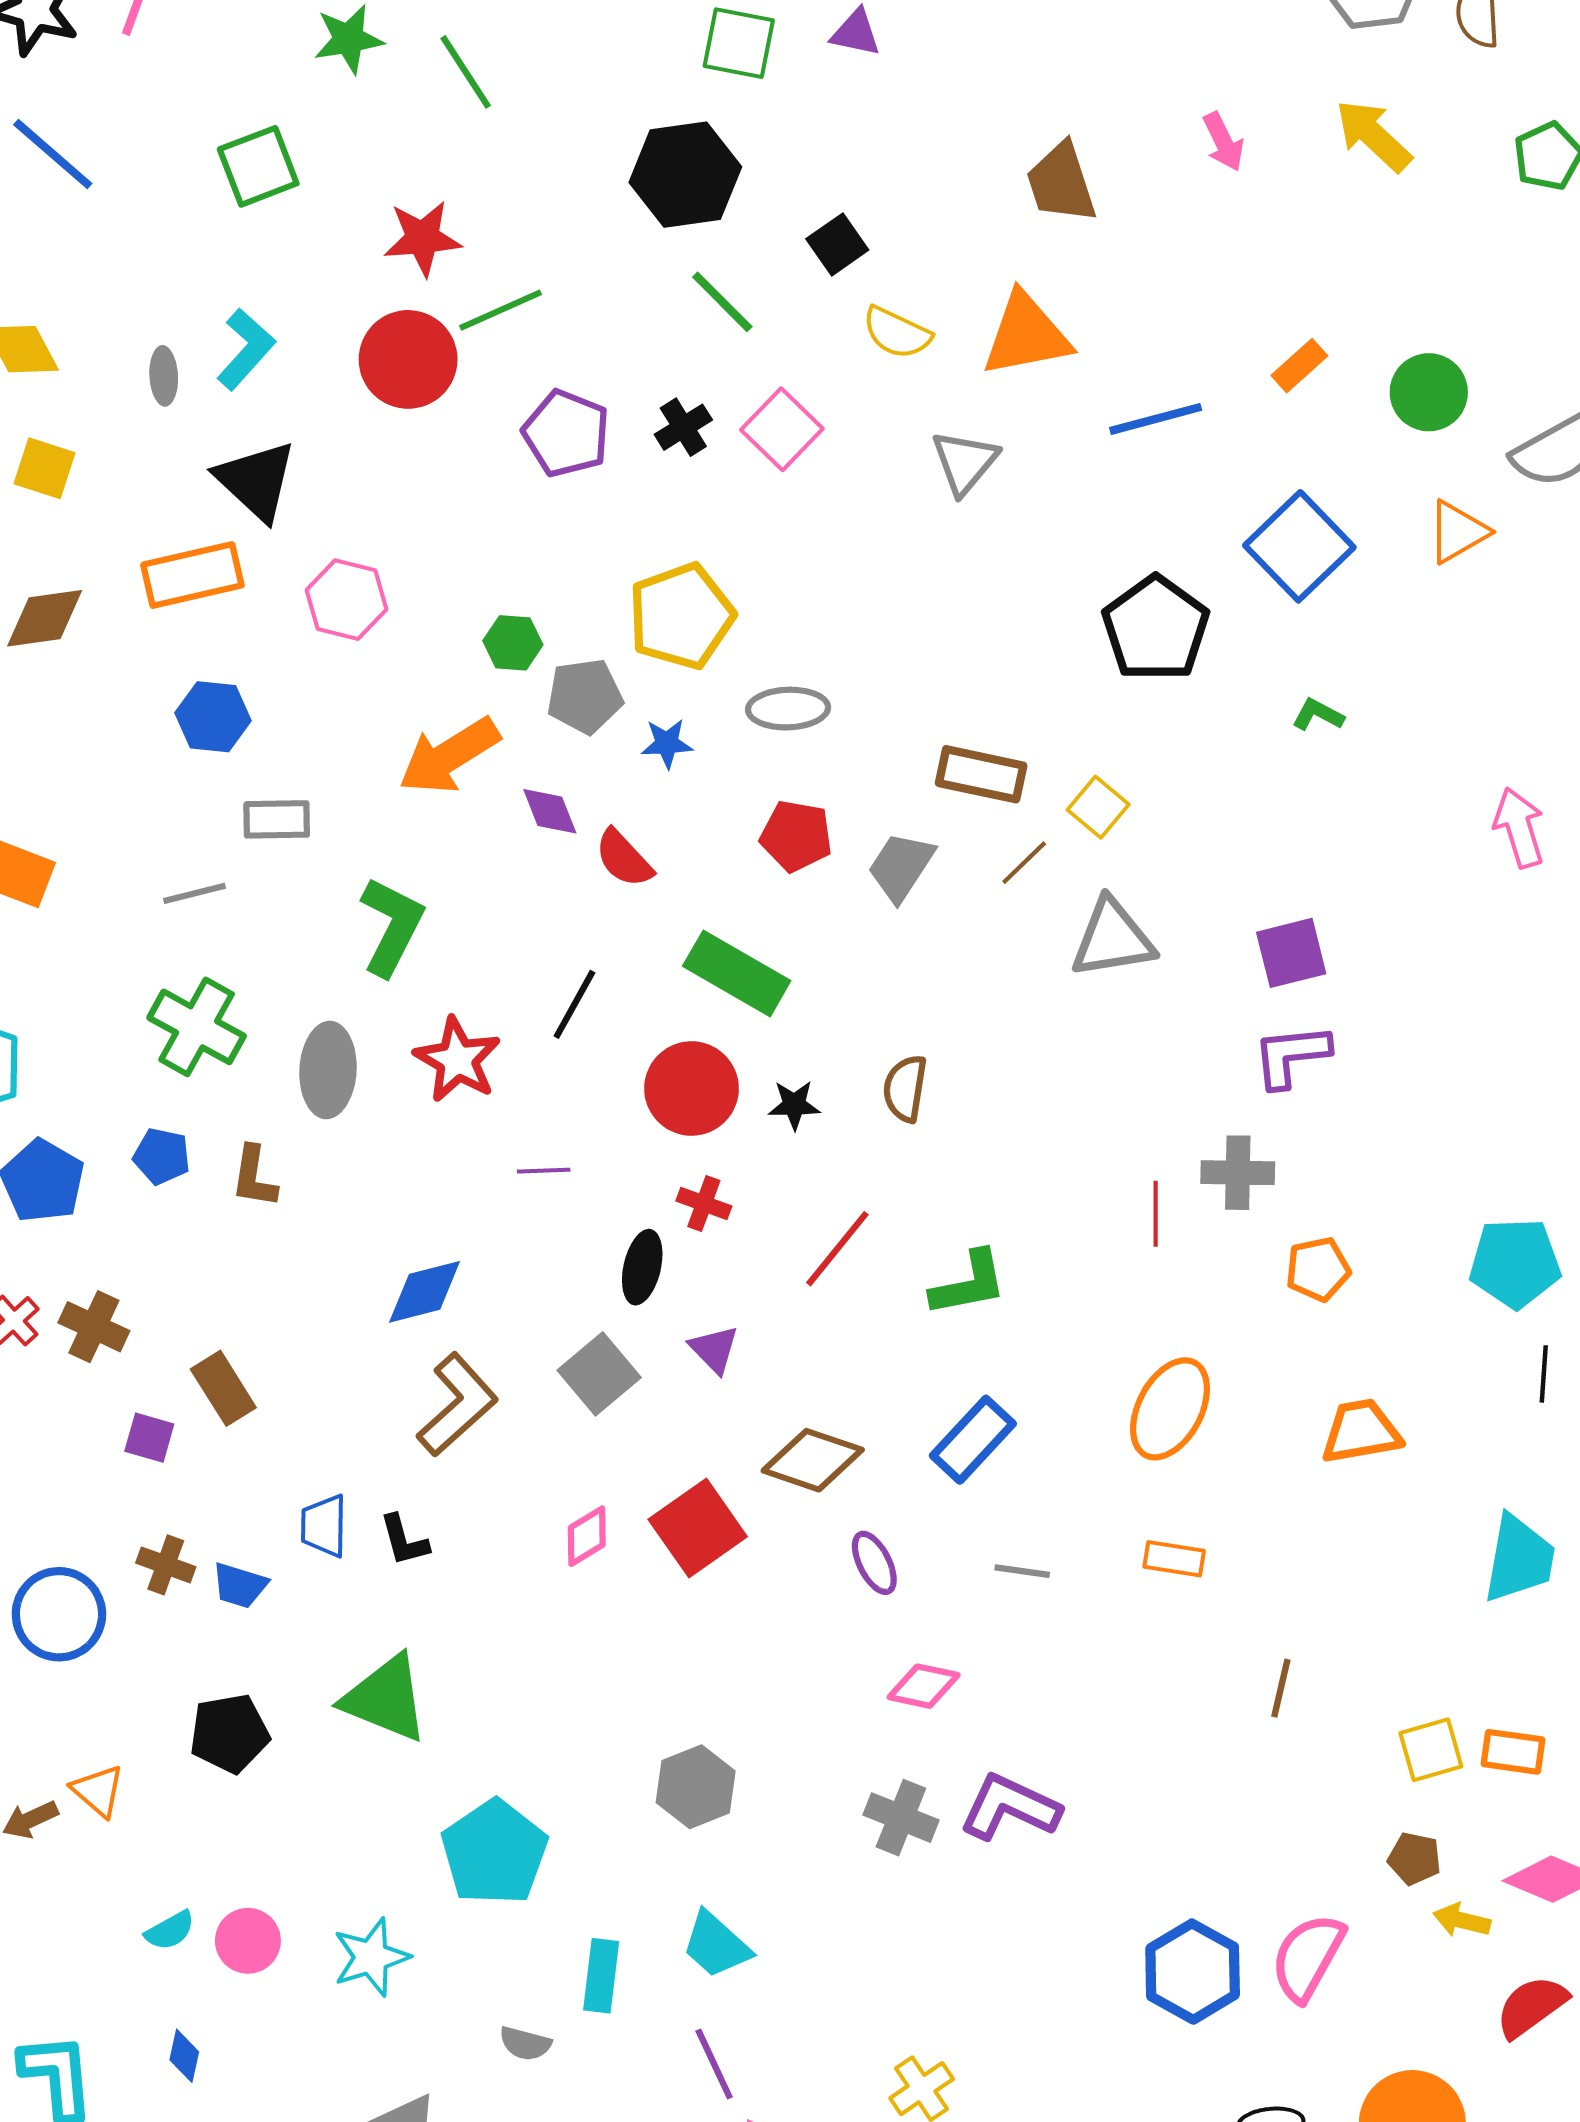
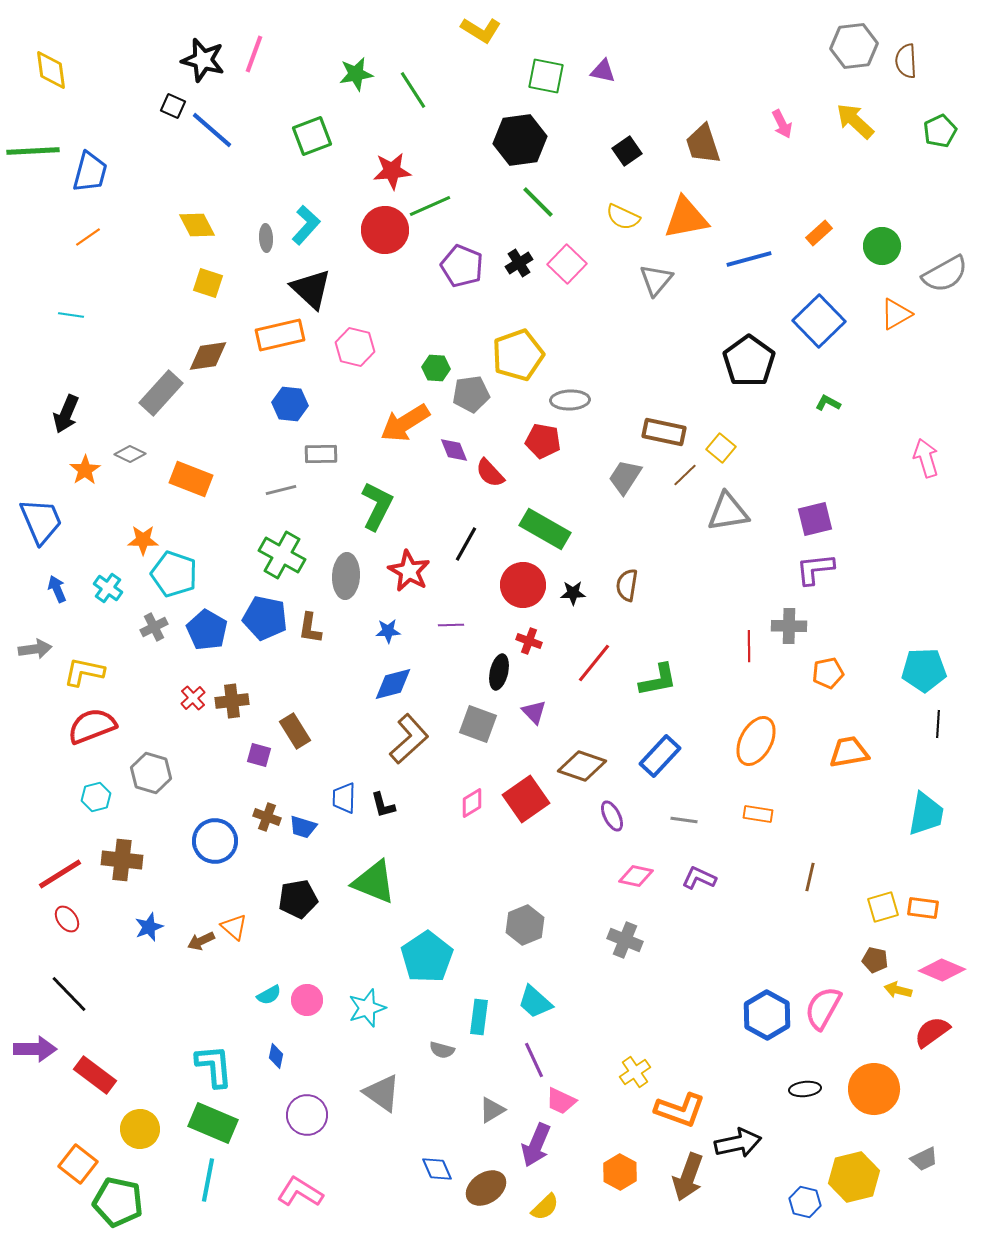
black square: (837, 244) -> (627, 151), moved
blue star: (667, 743) -> (388, 631), moved
red pentagon: (796, 836) -> (543, 441), moved
blue pentagon: (162, 1156) -> (265, 618), size x1.6
brown cross: (94, 1327) -> (232, 701), turned -32
gray square: (599, 1374) -> (478, 724), turned -30
purple L-shape: (1010, 1807) -> (699, 878), moved, size x0.7

